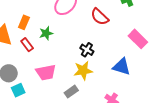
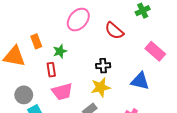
orange rectangle: (24, 22) -> (36, 41), turned -40
red rectangle: (27, 45) -> (51, 70), moved, turned 32
black cross: (87, 50) -> (103, 66), turned -32

